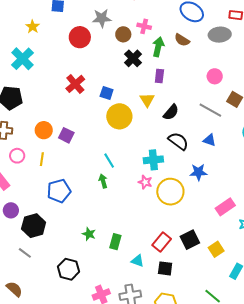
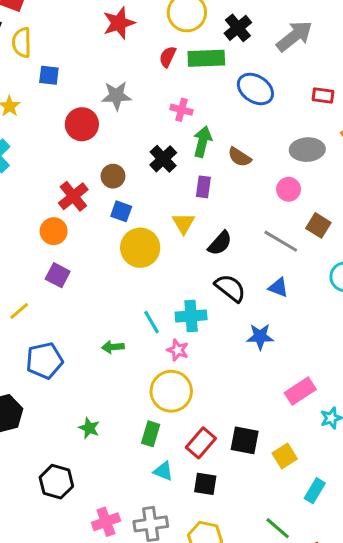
brown circle: (123, 34) -> (113, 176), moved
gray ellipse: (220, 35) -> (307, 150), moved
brown semicircle: (182, 40) -> (240, 157), moved
orange circle: (44, 130) -> (54, 231), moved
yellow line: (42, 159) -> (19, 311), turned 40
cyan line: (109, 161) -> (152, 322), moved
green arrow: (103, 181) -> (113, 347), turned -80
yellow circle: (170, 192) -> (171, 391), moved
black square: (190, 240) -> (245, 440), turned 36
green rectangle: (115, 242) -> (151, 434), moved

